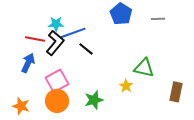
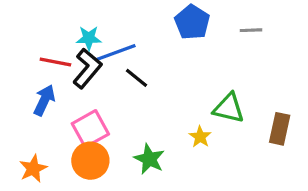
brown rectangle: (176, 92) -> (280, 129), moved
green star: (94, 100) -> (149, 159), turned -30
orange star: (21, 106) -> (33, 169), turned 30

